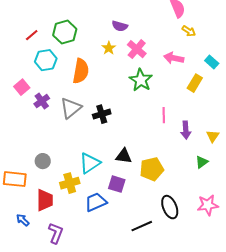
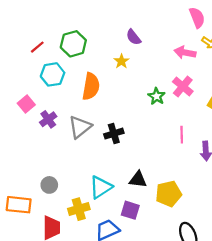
purple semicircle: (120, 26) -> (134, 37), turned 35
pink cross: (137, 49) -> (183, 86), moved
pink arrow: (174, 58) -> (185, 53), moved
green star: (141, 80) -> (157, 96), size x0.7

